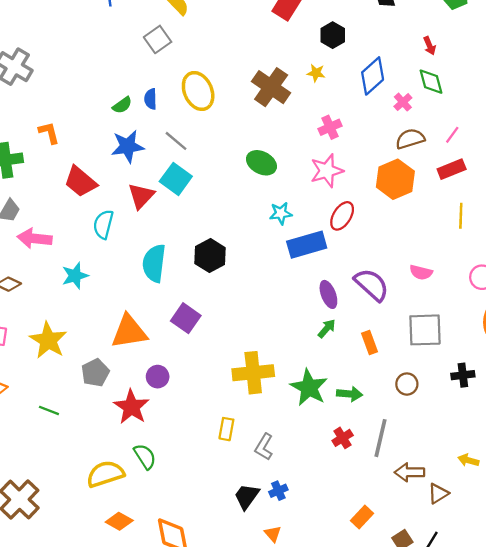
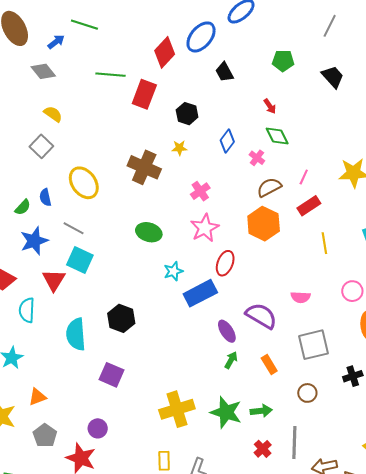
blue diamond: (373, 76) -> (227, 141), size x0.7
orange triangle: (129, 332) -> (37, 397), moved, size x0.6

